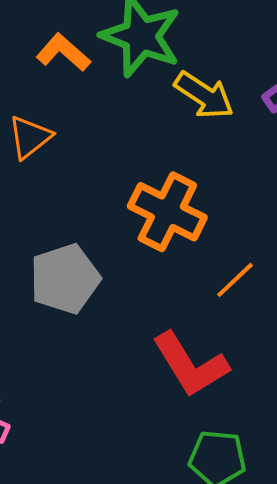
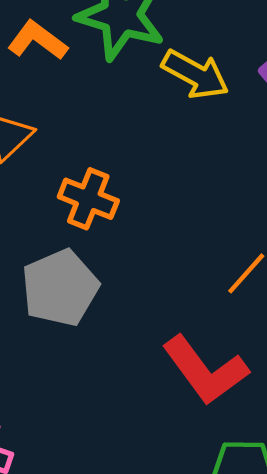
orange cross: (167, 212) -> (88, 199), moved, size x0.7

